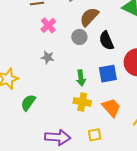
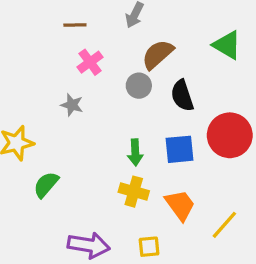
gray star: (48, 57) -> (72, 105), moved

